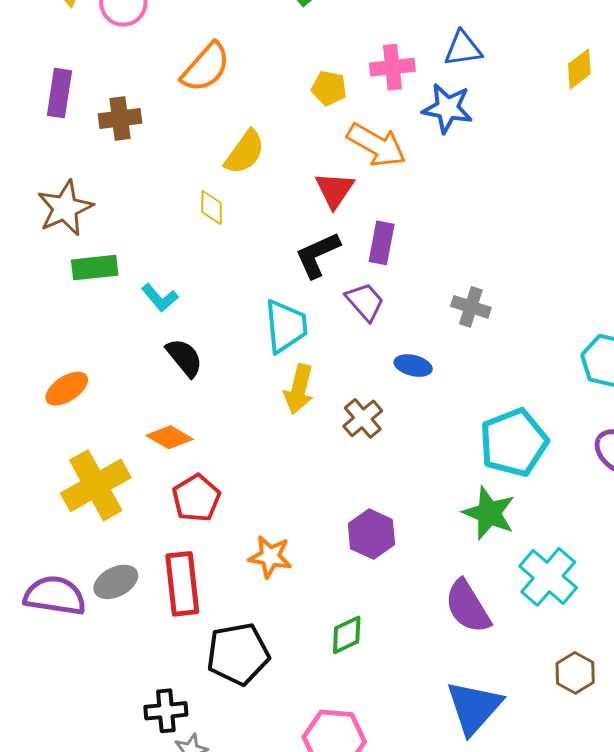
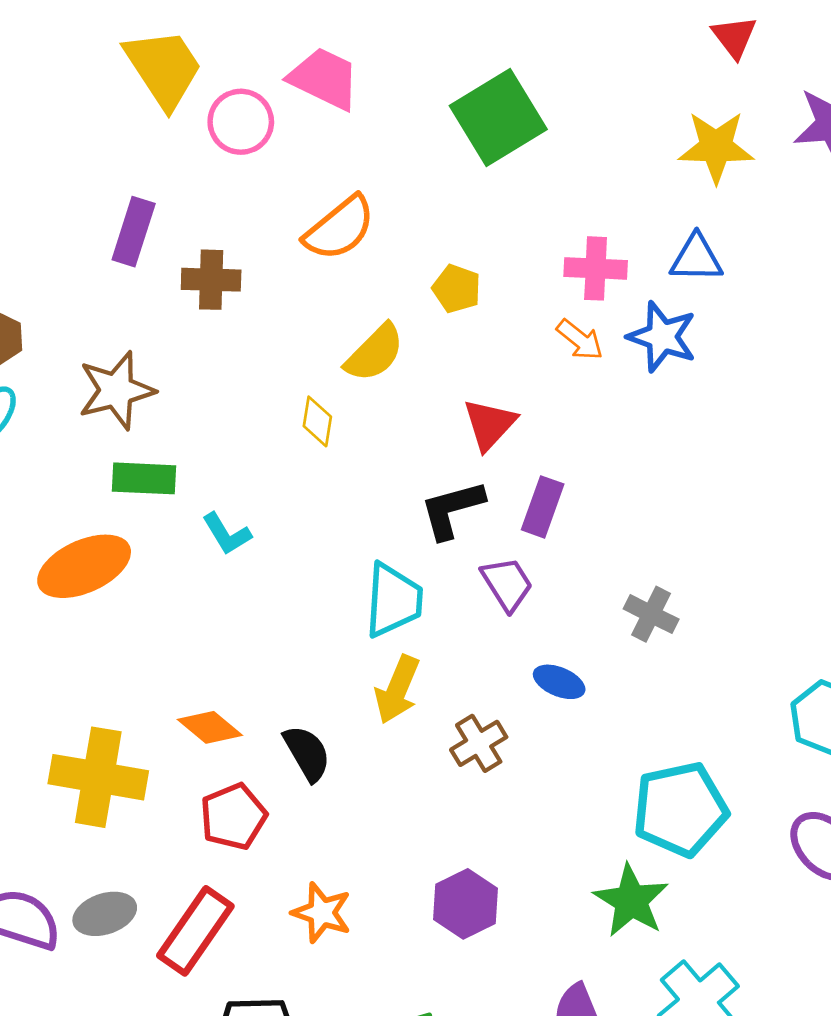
yellow pentagon: (329, 88) -> (457, 289), moved
orange arrow: (377, 145) -> (580, 340), moved, size x0.6
black semicircle: (184, 358) -> (307, 753), moved
orange ellipse: (67, 389) -> (84, 566), moved, size x1.5
yellow cross: (96, 485) -> (98, 777), turned 30
red rectangle: (182, 584) -> (195, 931), turned 32

